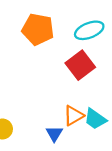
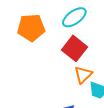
orange triangle: (74, 116) -> (83, 75), moved

